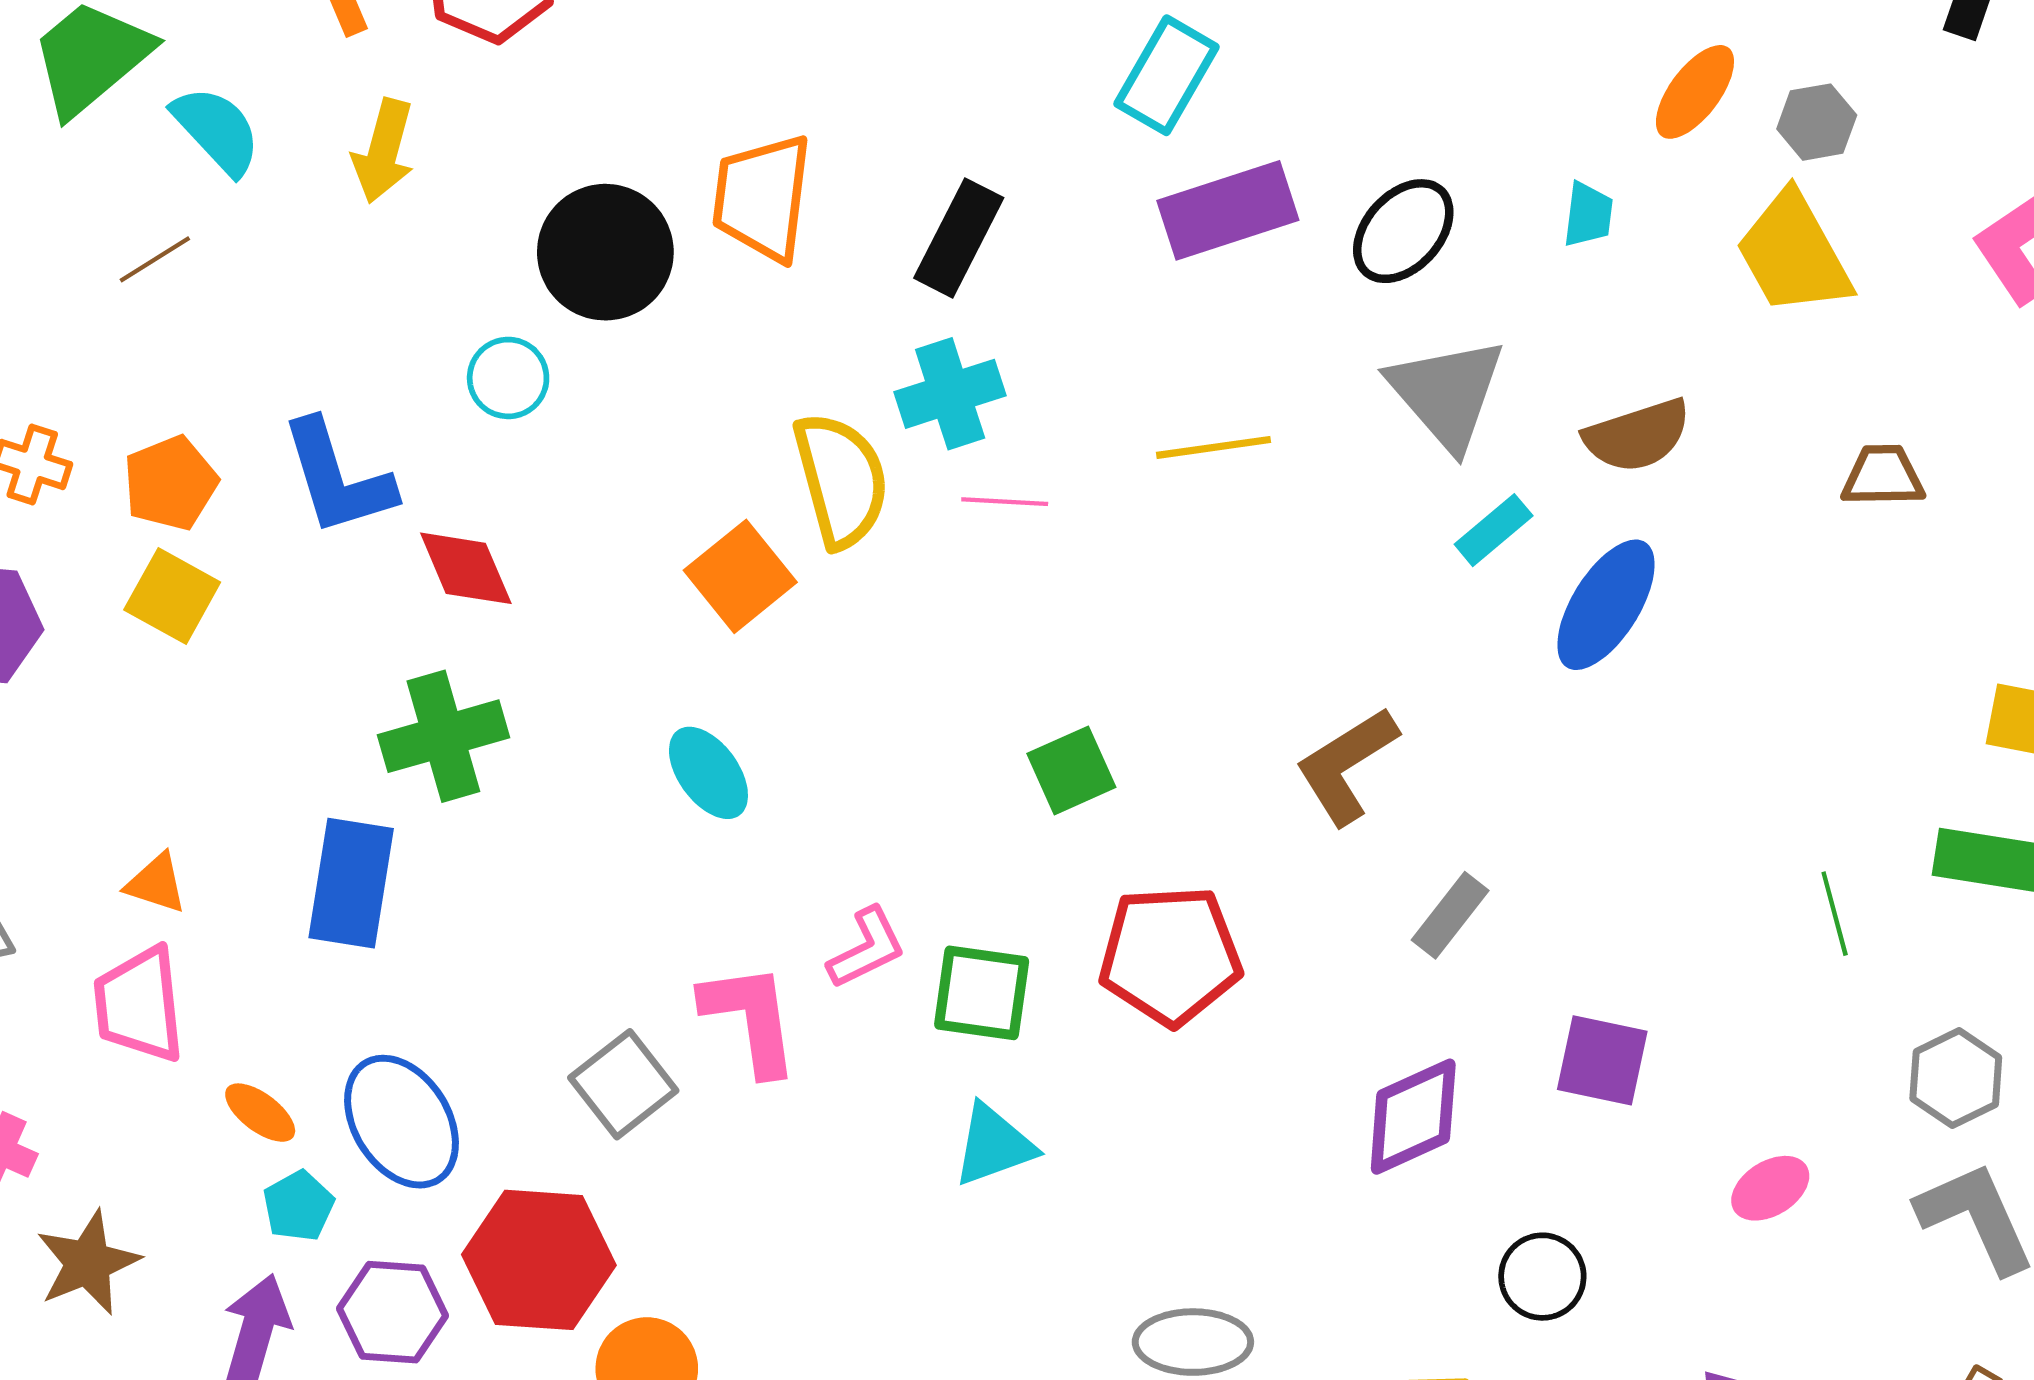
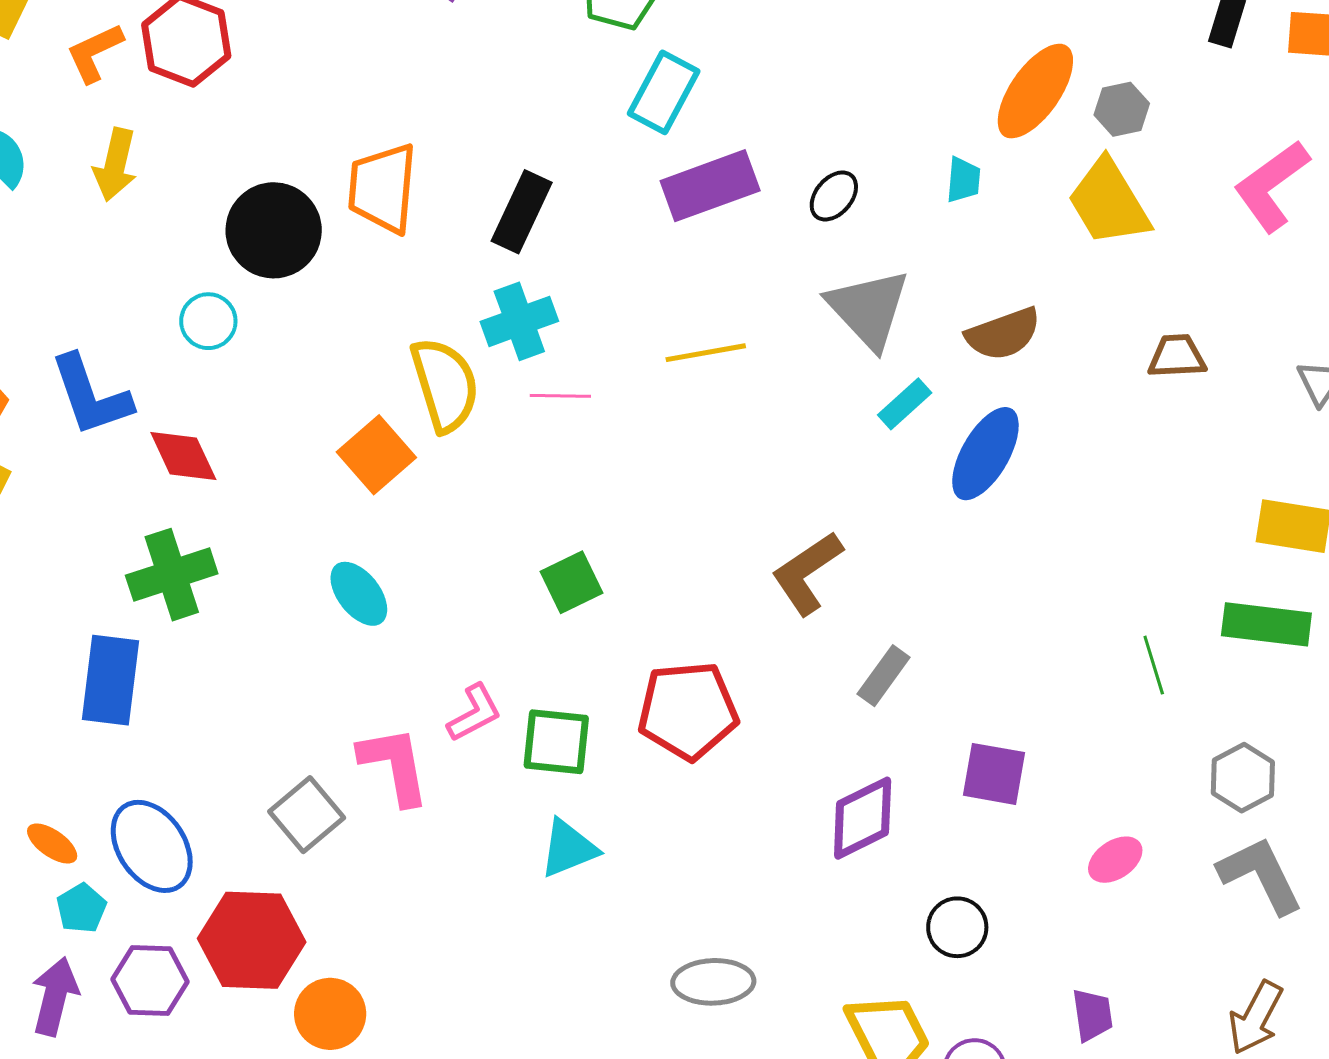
orange ellipse: (1695, 92) -> (1035, 91), size x1.4
black ellipse: (1403, 231) -> (834, 196), size x0.7
green square: (1071, 770) -> (572, 582), moved

